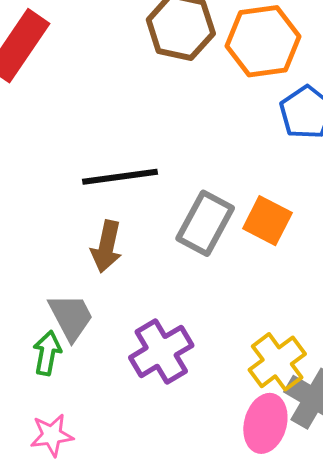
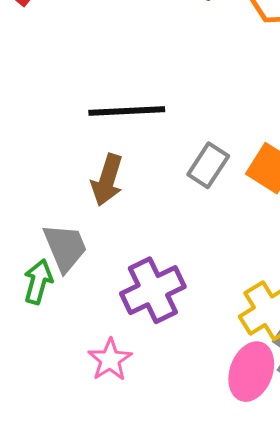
gray rectangle: (205, 223) -> (208, 165), size x0.7
pink star: (52, 435) -> (110, 360), moved, turned -30

